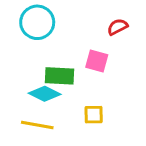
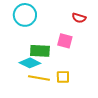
red semicircle: (118, 27) -> (79, 18), turned -136
yellow line: (37, 125) -> (39, 78), moved

